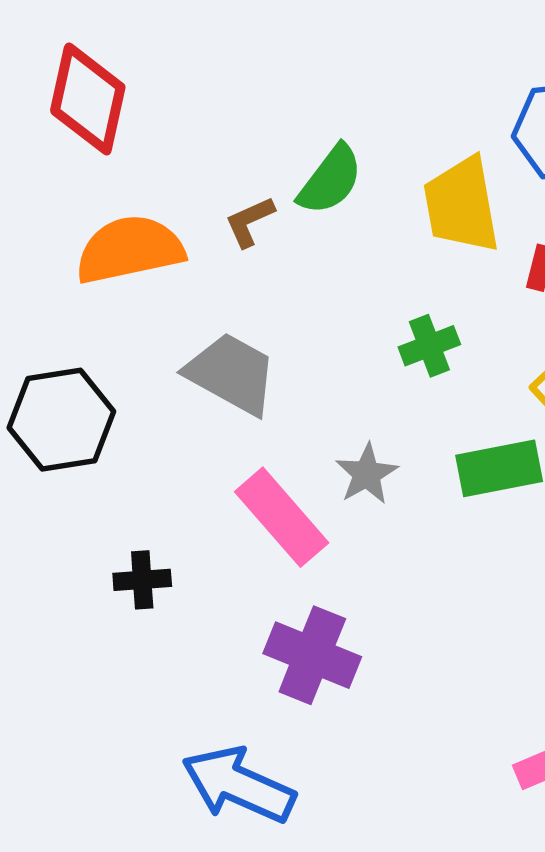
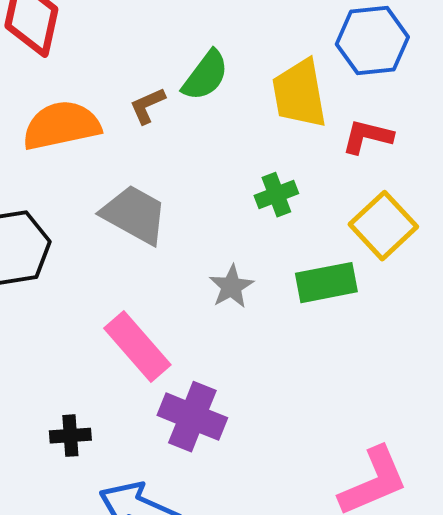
pink rectangle: (282, 517) -> (137, 347), moved
black cross: (142, 580) -> (70, 436), moved

